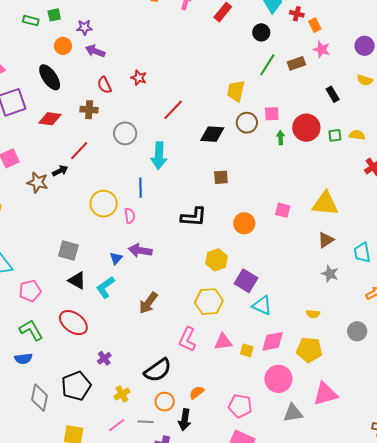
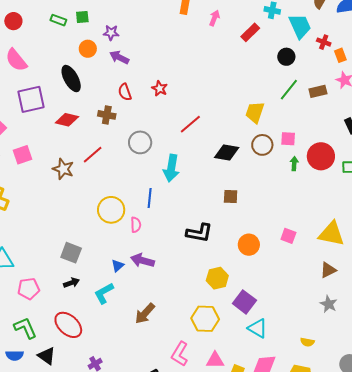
black arrow: (60, 171) -> (71, 283), moved
brown star: (38, 182) -> (63, 169), moved
black triangle: (77, 281) -> (47, 356), moved

